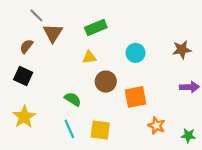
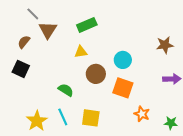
cyan circle: (136, 53) -> (123, 60), moved
orange square: (136, 97) -> (123, 88), turned 30
yellow star: (24, 117) -> (37, 121), moved

